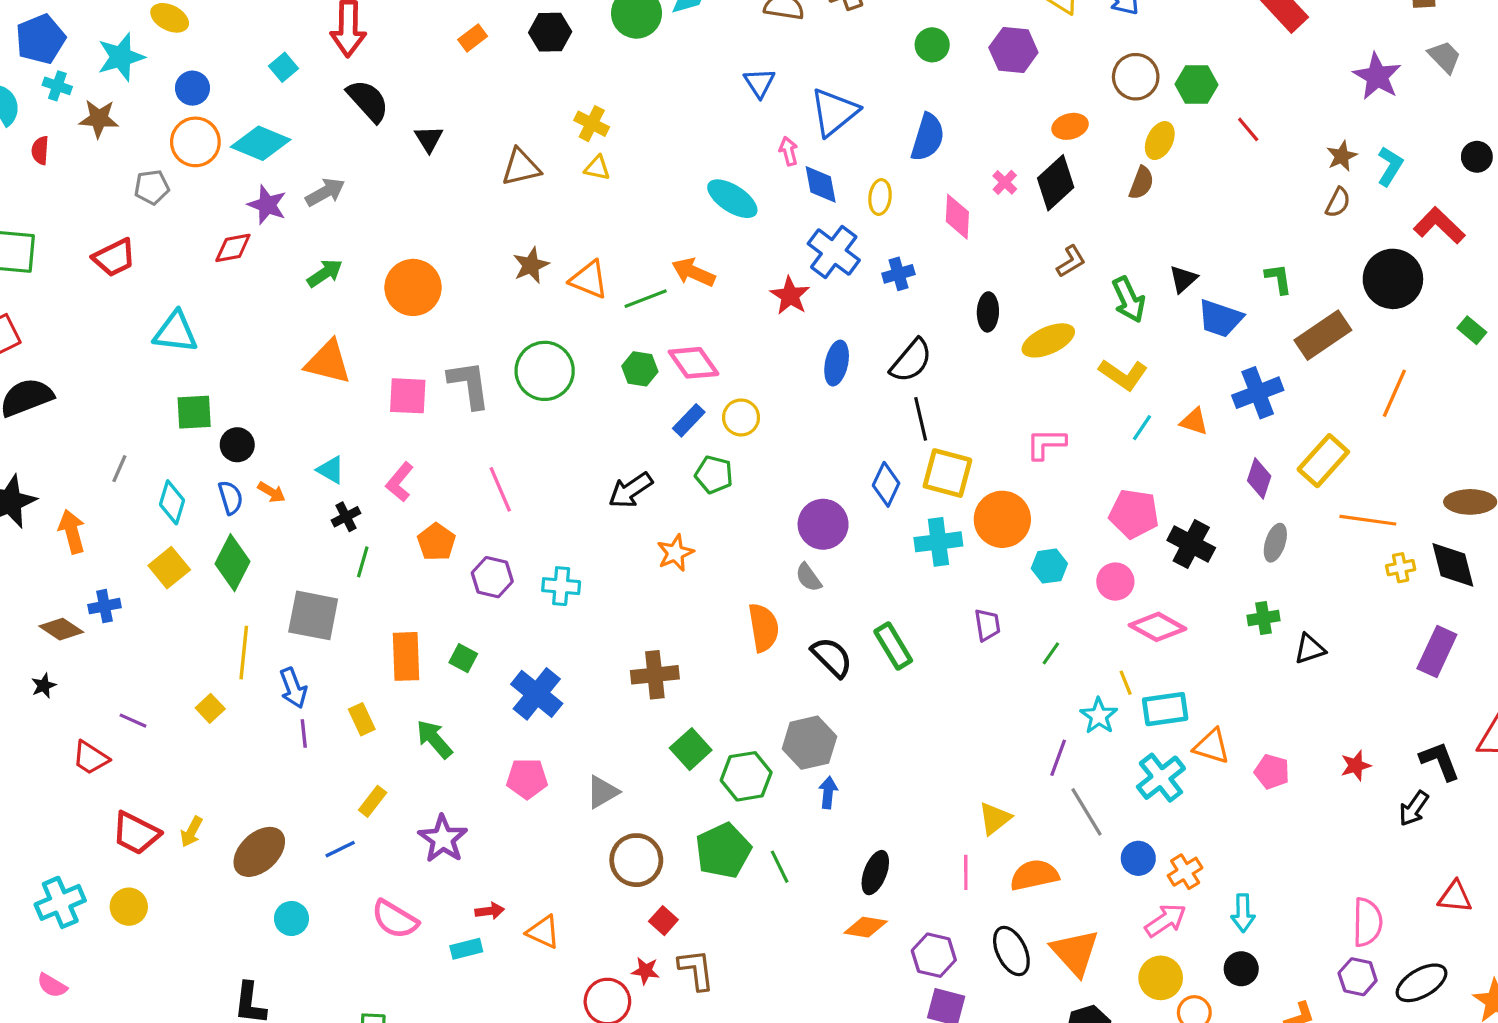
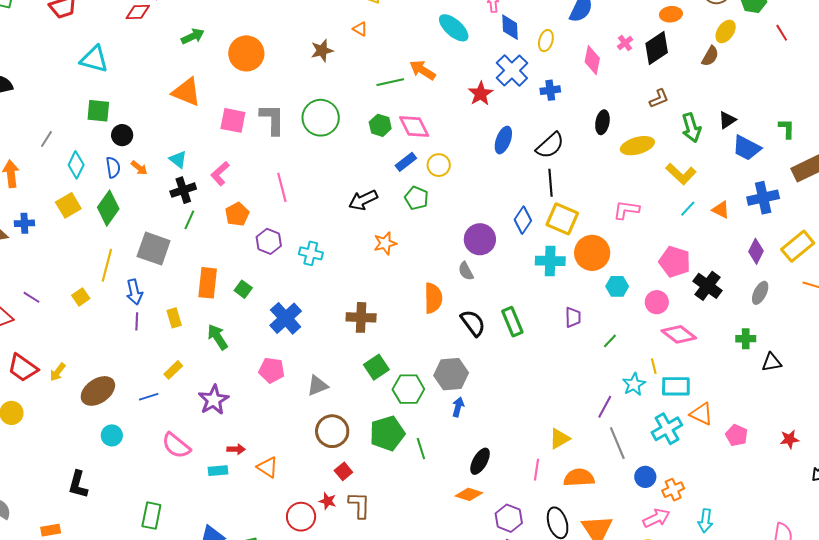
orange triangle: (589, 280) -> (360, 29), moved, size x0.6
black cross: (346, 517) -> (183, 190), size x1.4

